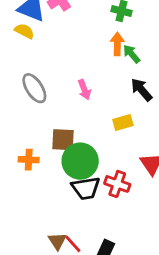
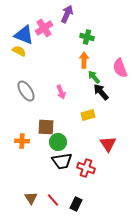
green arrow: (132, 54) -> (94, 77), moved
green circle: (80, 161) -> (58, 142), size x0.7
red cross: (117, 184) -> (86, 168), moved
brown triangle: (57, 241) -> (31, 198), moved

